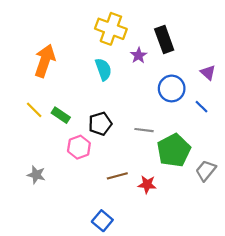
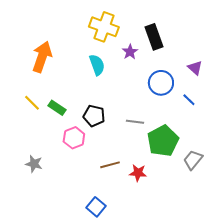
black pentagon: (100, 124) -> (94, 116), turned 30

